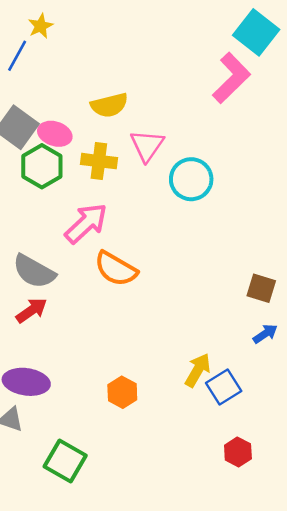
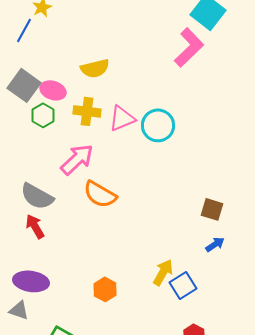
pink triangle: (147, 145) -> (122, 118), moved, turned 32
green hexagon: (42, 166) -> (43, 115), size x0.7
red arrow: (31, 310) -> (35, 226), turned -85

